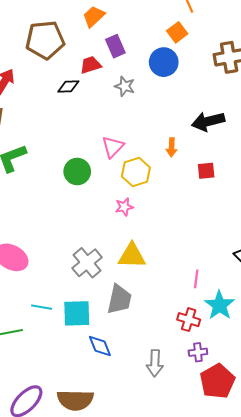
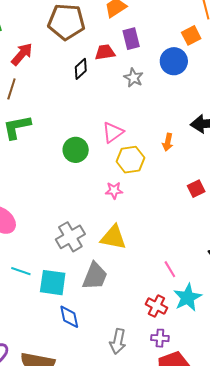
black diamond: (68, 86) -> (81, 69), turned -50
red square: (206, 171) -> (196, 189), moved, turned -30
pink line: (196, 279) -> (170, 269), turned -48

